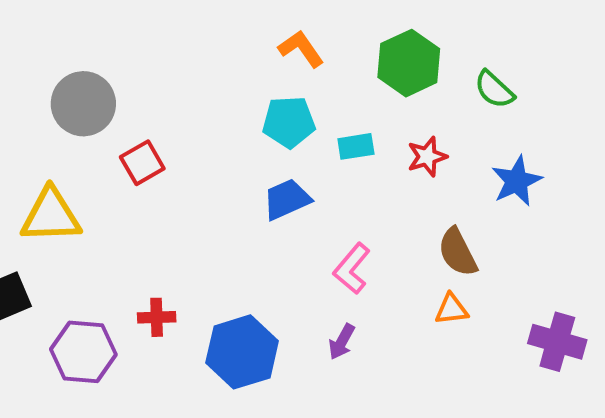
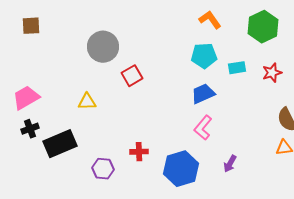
yellow triangle: (51, 216) -> (87, 102), size x0.6
pink L-shape: (352, 268) -> (203, 128), moved
purple hexagon: (83, 352) -> (103, 169), size x0.7

